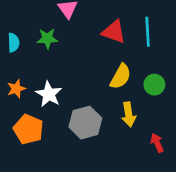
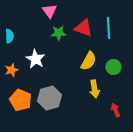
green star: (47, 39) -> (58, 33), moved
white star: (49, 94) -> (35, 59), moved
gray hexagon: (85, 123) -> (49, 98), moved

